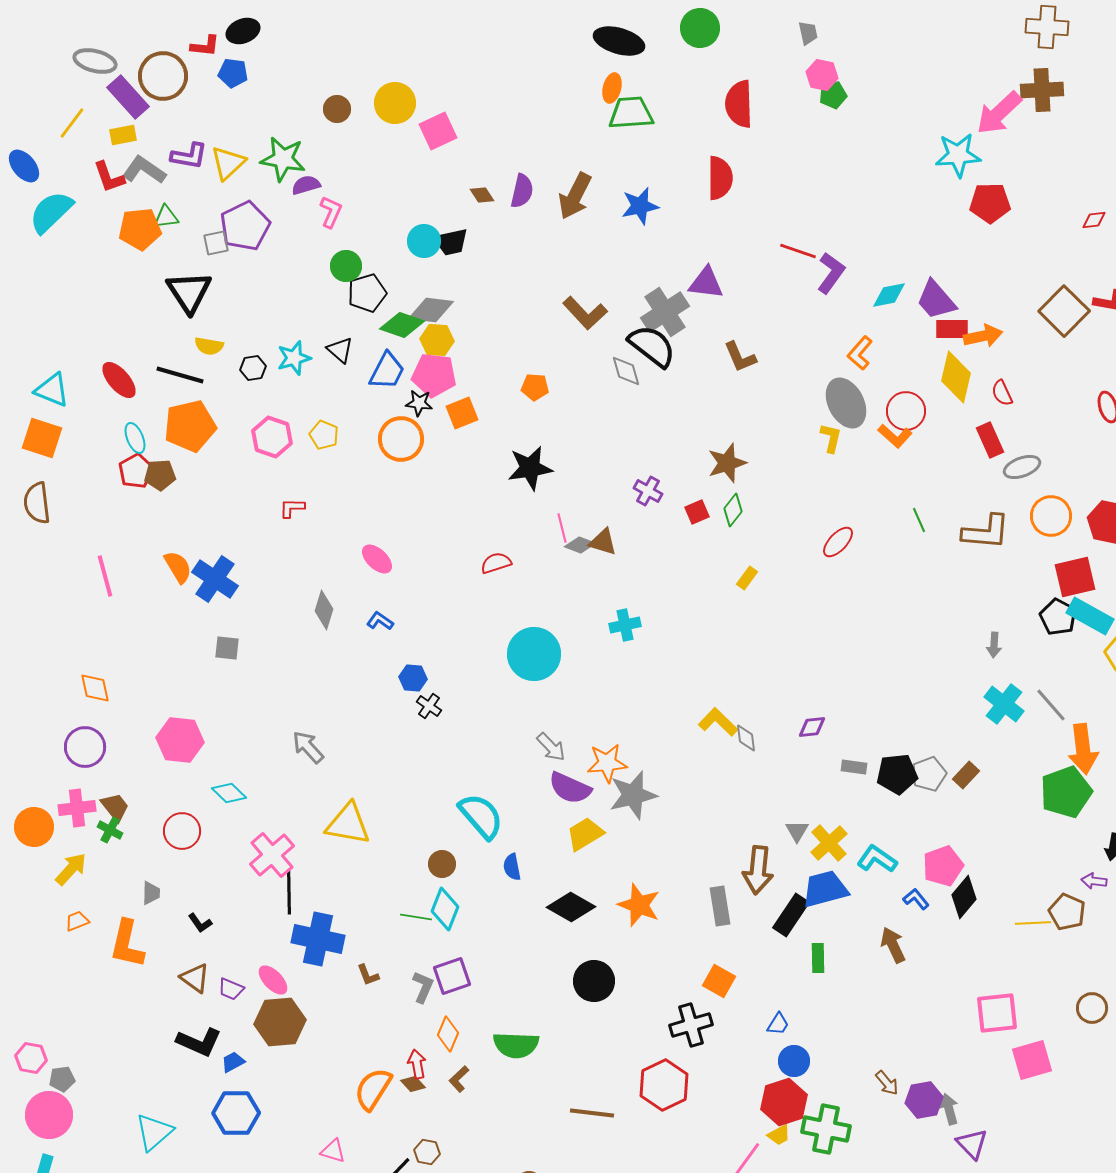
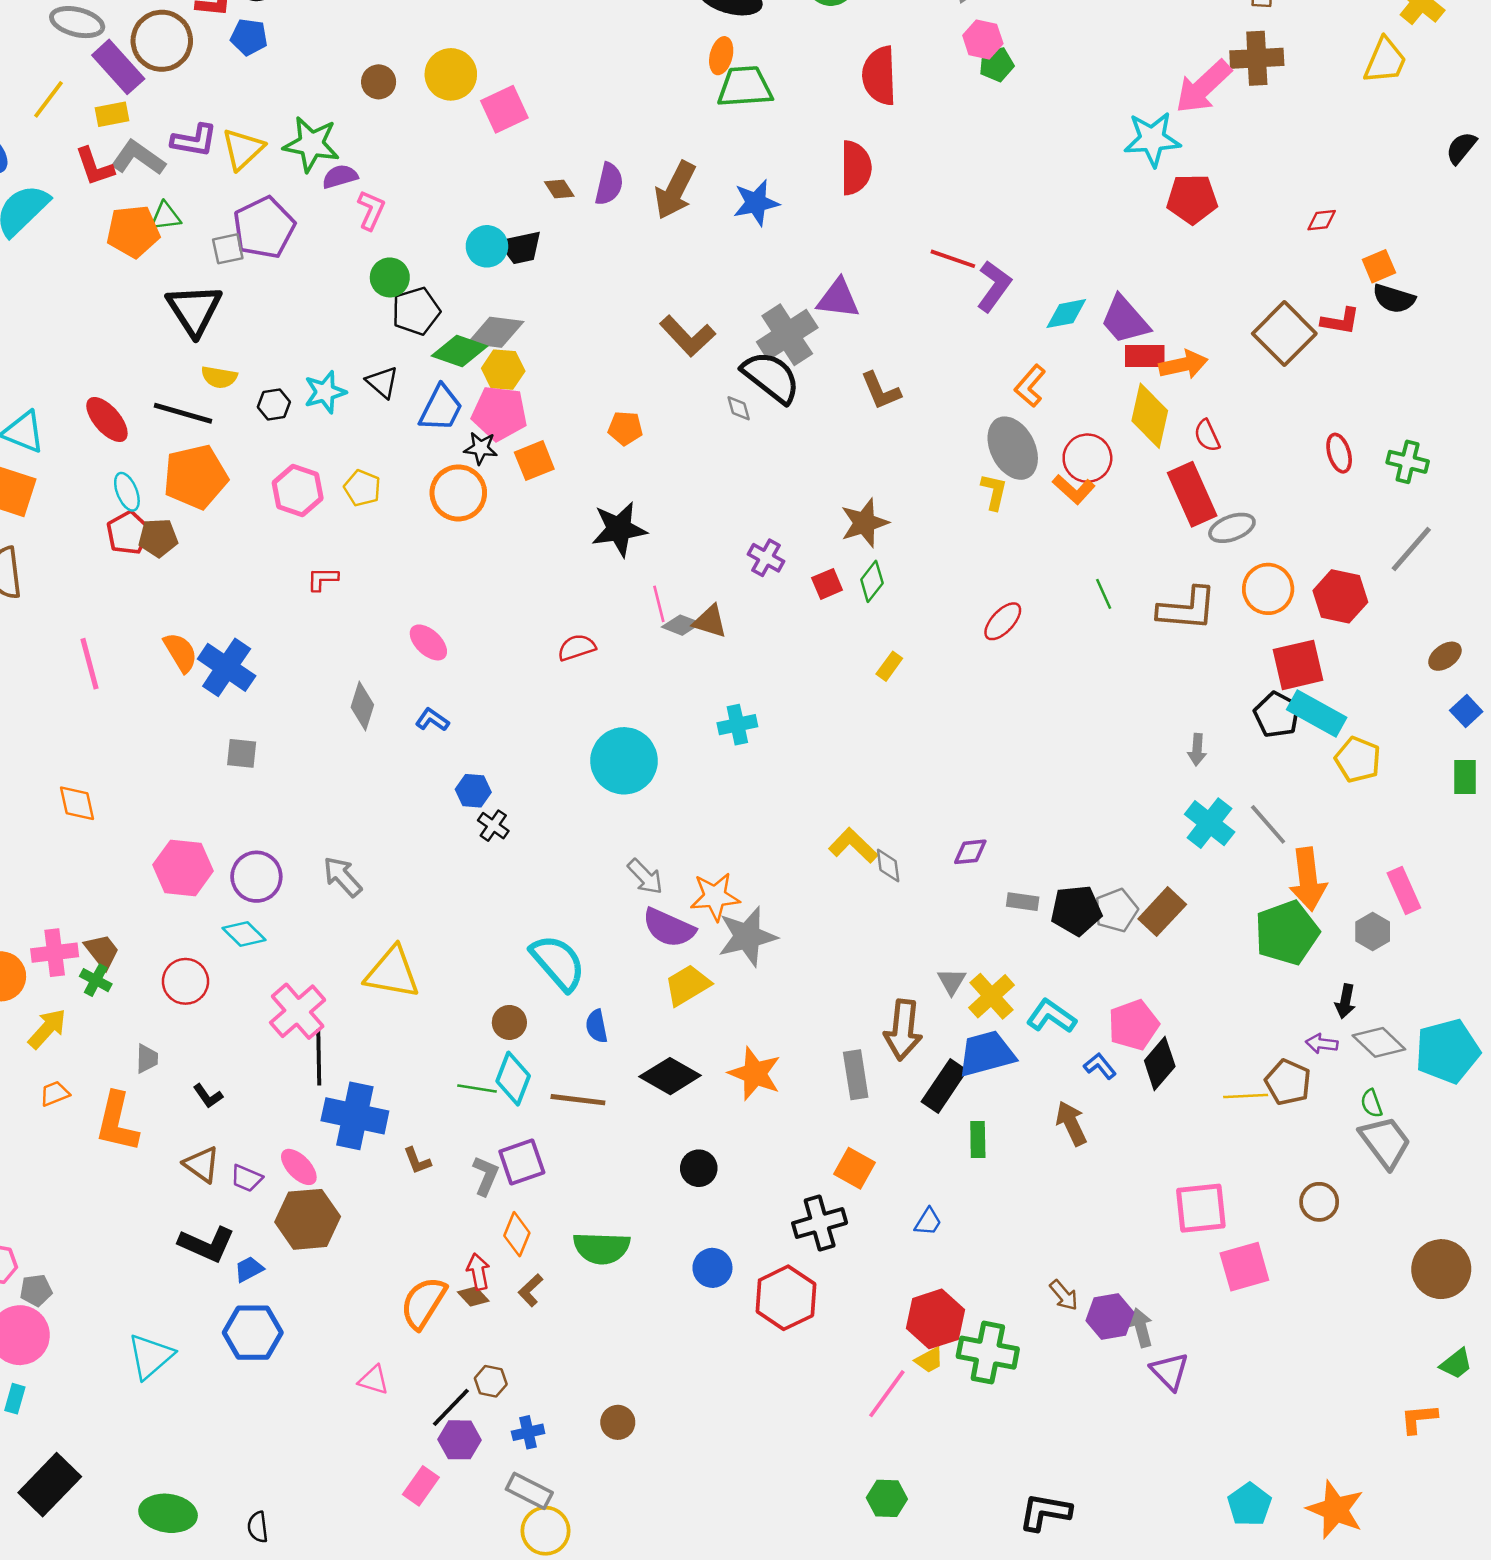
gray diamond: (626, 371) -> (739, 408), size x0.7
red rectangle: (990, 440) -> (1192, 494), size x1.4
purple circle: (85, 747) -> (256, 877), moved
brown rectangle: (966, 775) -> (1162, 912), size x1.4
black circle: (594, 981) -> (699, 1168), size x0.7
blue circle: (794, 1061) -> (712, 1268), moved
brown line: (592, 1113) -> (578, 1100), moved

